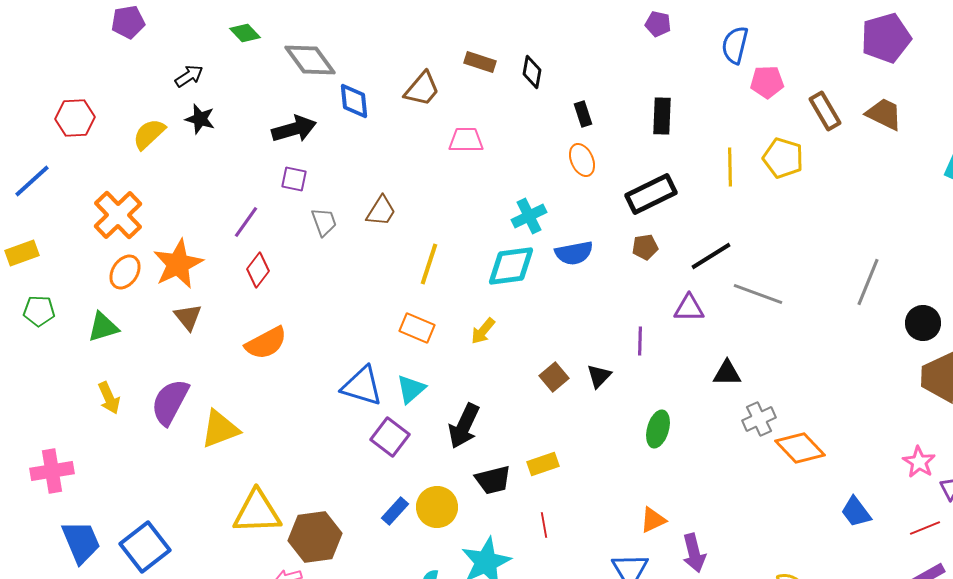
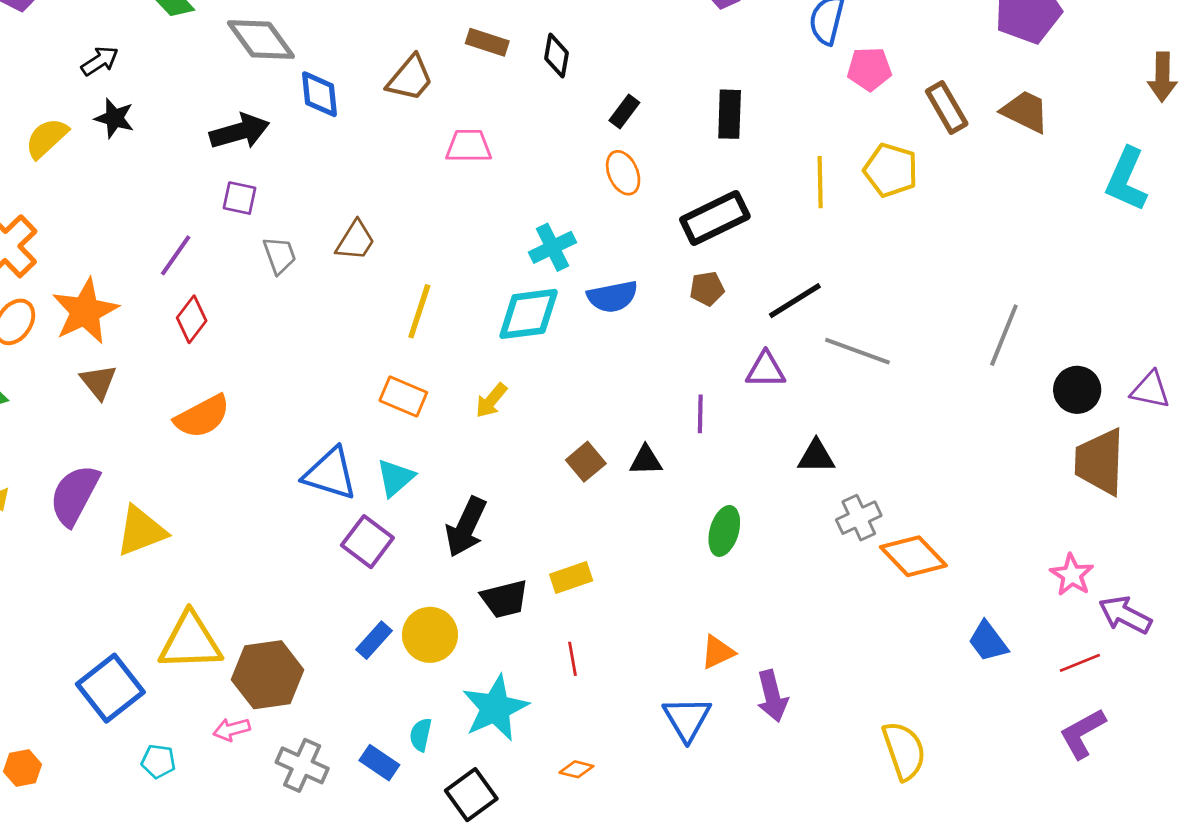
black rectangle: (583, 114) -> (624, 112), turned 55
black triangle: (599, 376) -> (646, 460), turned 44
blue square: (145, 547) -> (110, 688), moved

